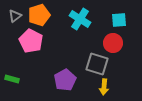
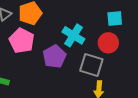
cyan cross: (80, 19) -> (73, 35), moved
purple pentagon: (65, 80) -> (54, 57), moved

